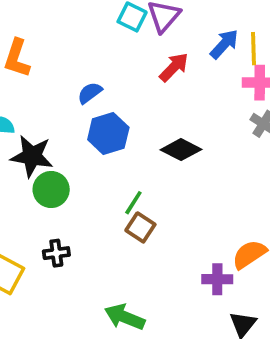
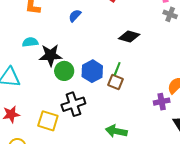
blue hexagon: (108, 134) -> (92, 71), moved
green line: (133, 203) -> (117, 69), moved
black cross: (56, 253) -> (73, 104), size x1.6

